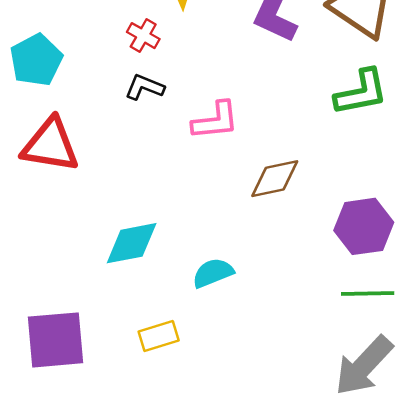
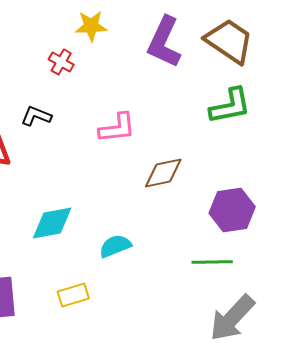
black L-shape: (144, 87) -> (36, 116), moved
green line: (368, 293) -> (212, 262), moved

